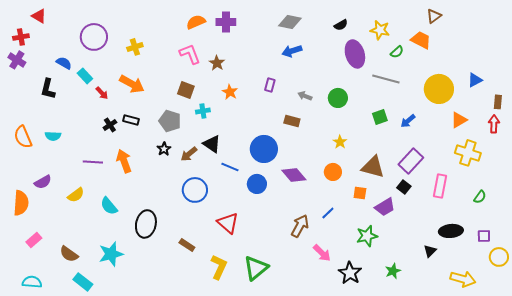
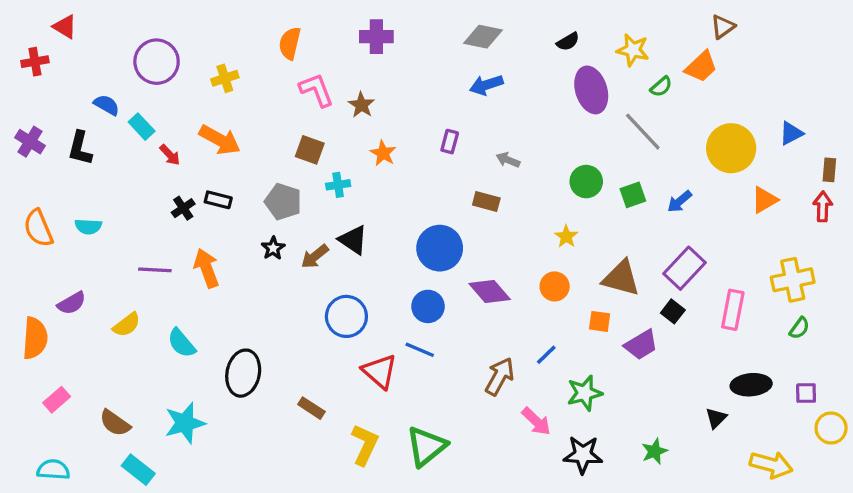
orange semicircle: (196, 22) -> (290, 43), moved, turned -54
orange trapezoid: (421, 40) -> (701, 67), turned 110
purple cross: (17, 60) -> (30, 142), moved
gray line: (386, 79) -> (643, 132), turned 32
green circle: (338, 98) -> (586, 182), moved
yellow cross: (468, 153) -> (793, 280), moved, turned -30
blue line: (230, 167) -> (420, 350), moved
blue circle: (195, 190) -> (346, 316), moved
green star: (367, 236) -> (585, 393), moved
black star: (350, 273) -> (583, 455), turned -30

